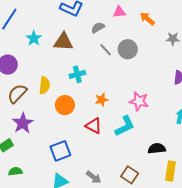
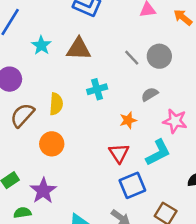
gray semicircle: (98, 28) -> (150, 94), moved
orange circle: (65, 105) -> (52, 144), moved
purple star: (23, 123) -> (43, 191), moved
red triangle: (94, 126) -> (119, 153), turned 30
blue square: (60, 151) -> (132, 185), moved

